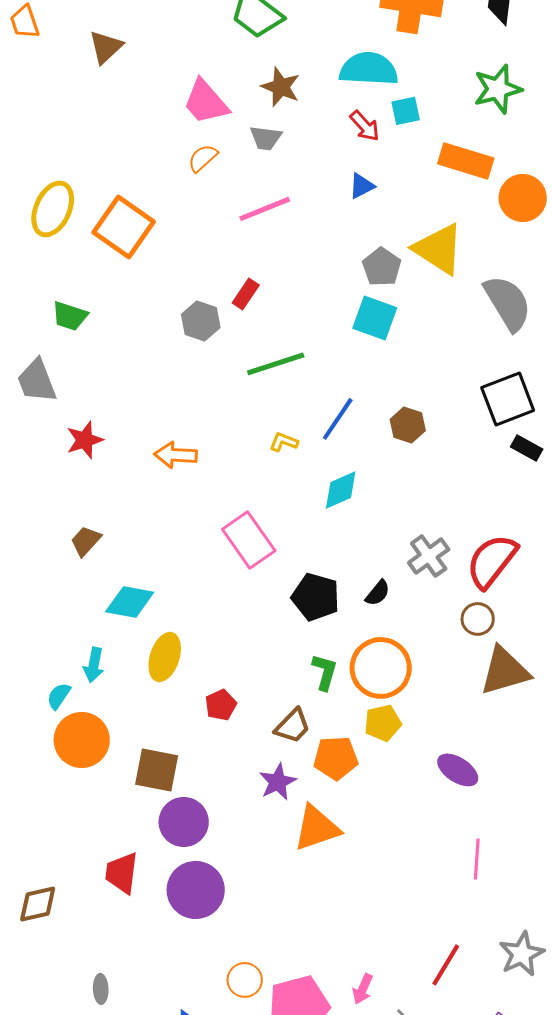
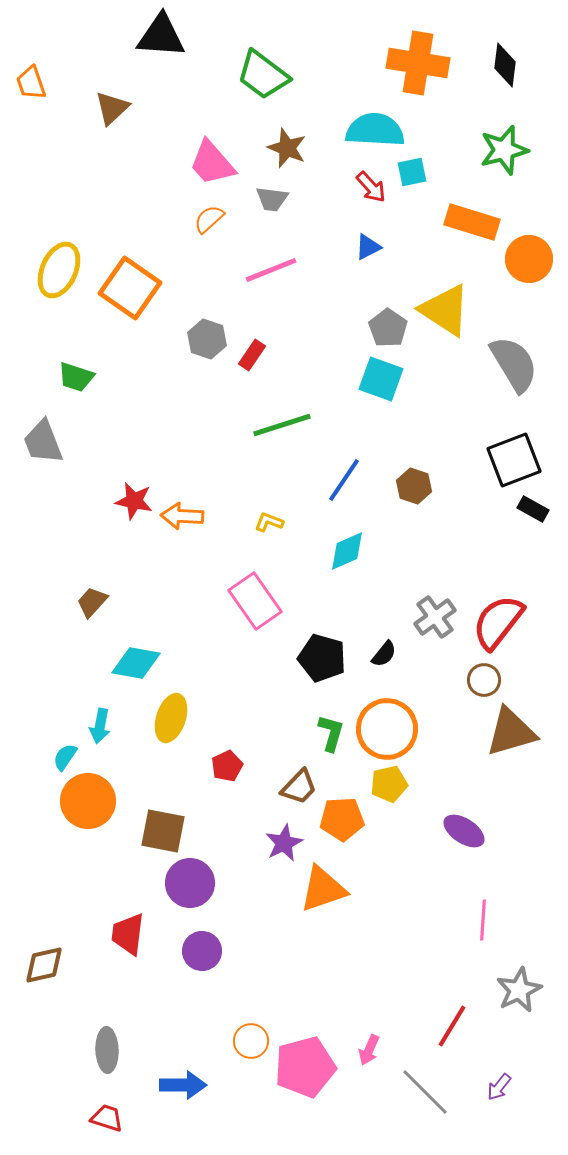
gray hexagon: (201, 321) -> (207, 339), moved
red star: (85, 440) -> (134, 501), moved, turned 30
yellow L-shape: (284, 442) -> (269, 522), moved
purple circle: (196, 890) -> (202, 951), size x0.7
gray star: (522, 954) -> (519, 990), moved
gray ellipse: (101, 989) -> (107, 1050), size x1.5

